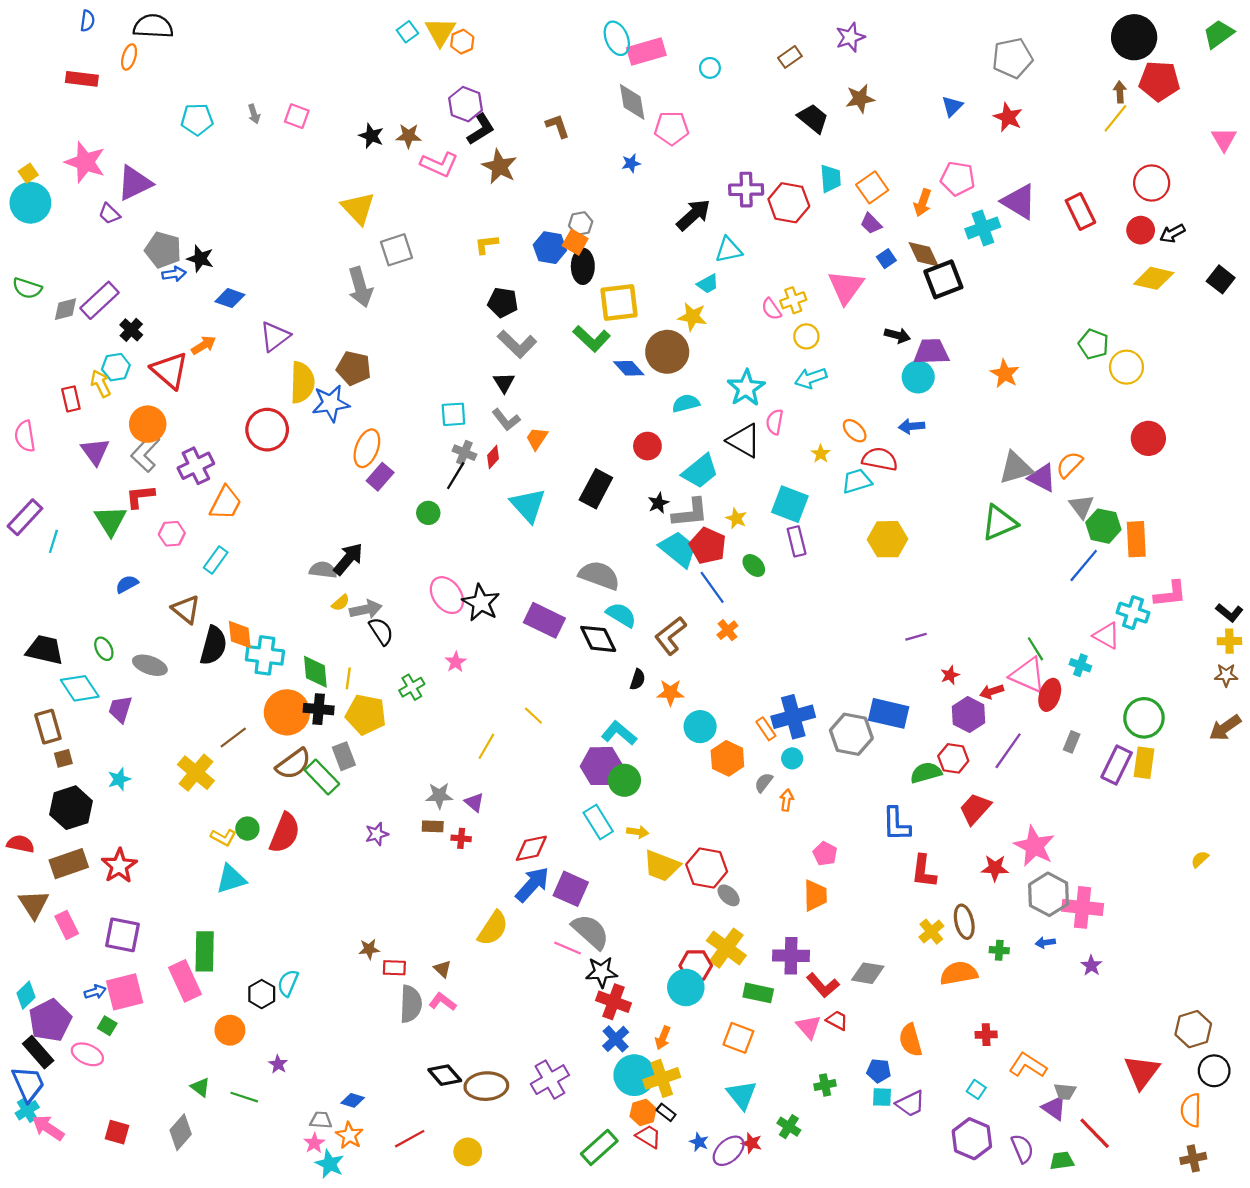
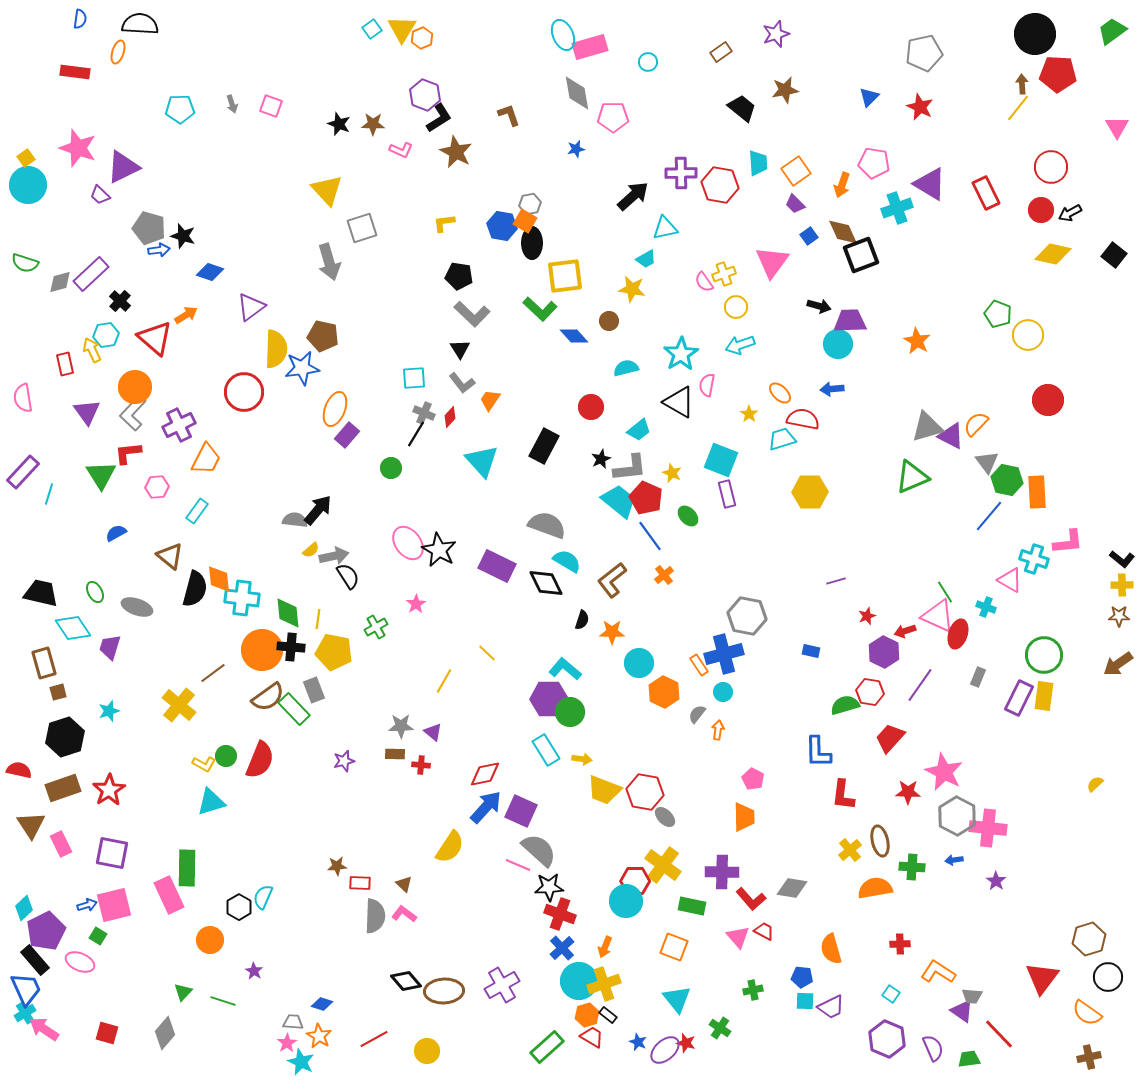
pink L-shape: (439, 164) -> (401, 150), size x0.7
brown circle: (667, 352) -> (609, 321), size x0.5
cyan trapezoid: (700, 471) -> (639, 430), size x0.7
blue rectangle: (889, 713) -> (811, 651), size x0.5
gray hexagon: (851, 734) -> (747, 616), moved
green cross: (999, 950) -> (912, 867), size x1.4
green triangle: (200, 1087) -> (183, 992), turned 36
orange semicircle: (1191, 1110) -> (1087, 1013), turned -56

